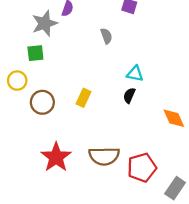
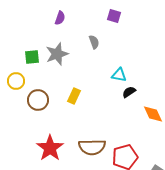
gray star: (45, 23) -> (57, 54), moved
black semicircle: (129, 95) -> (129, 92), moved, turned 32

